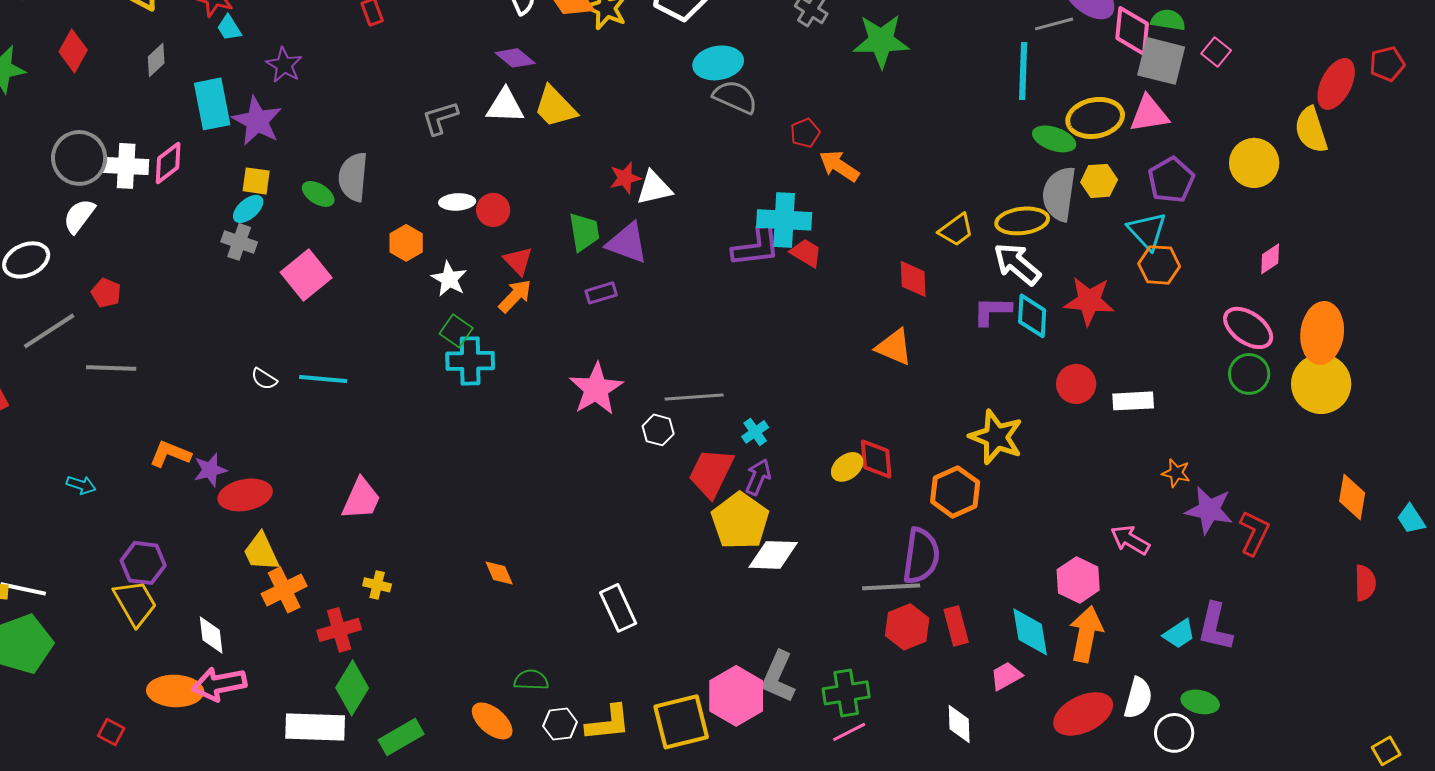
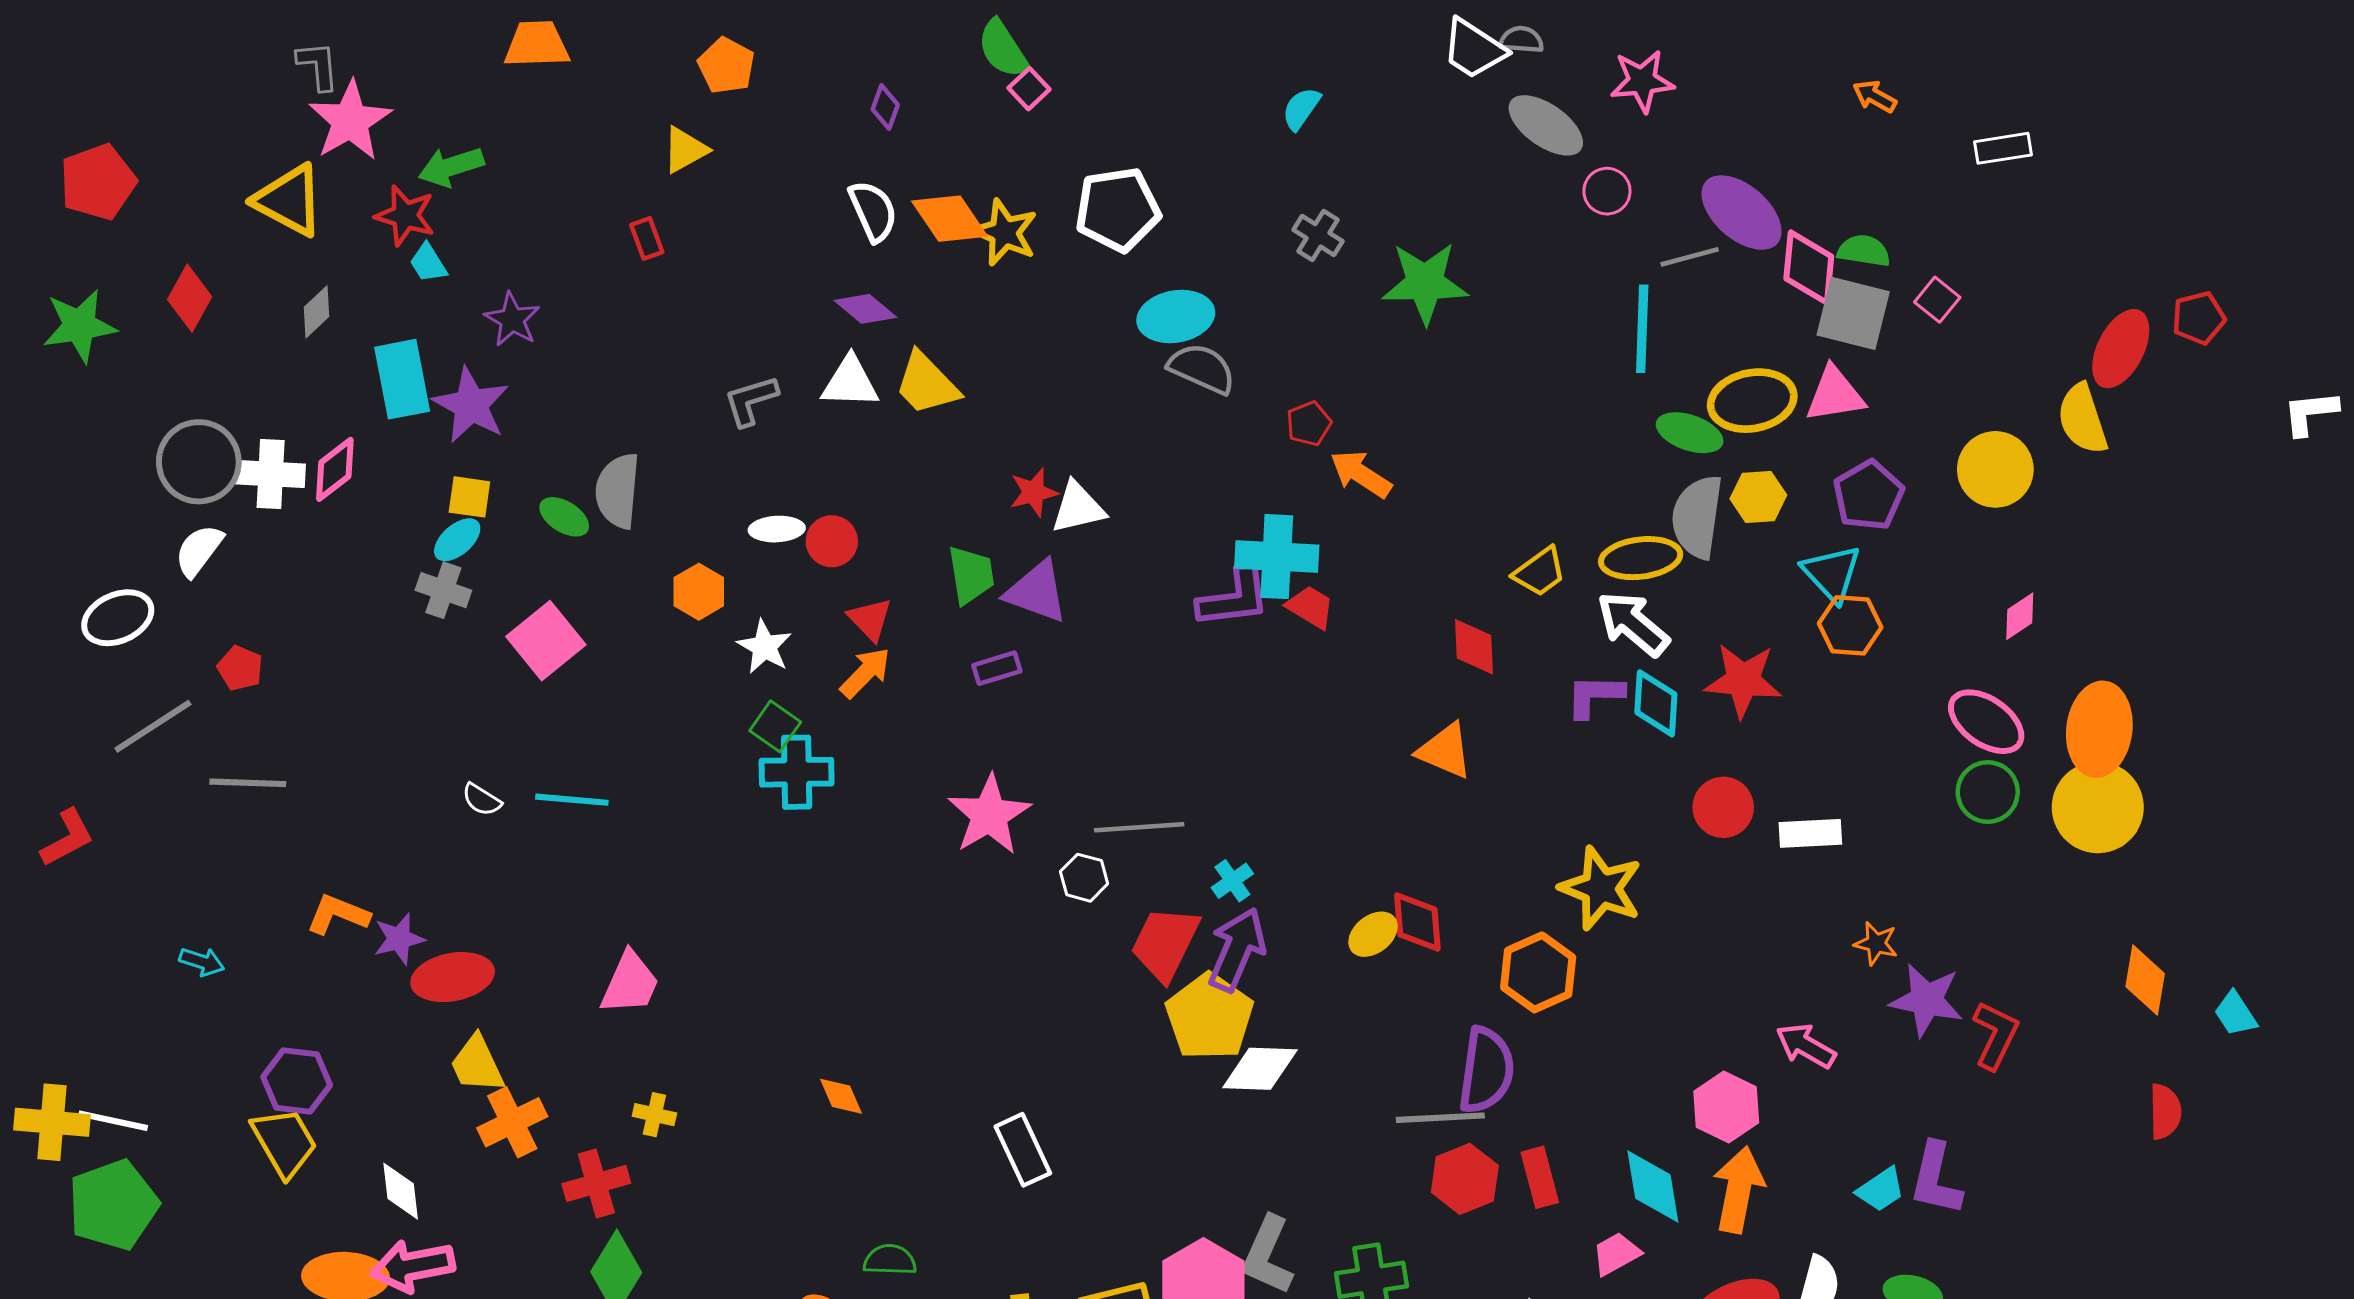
purple arrow: (758, 477) -> (1237, 950), size x1.5

